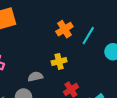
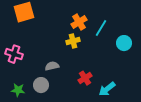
yellow cross: (59, 61) -> (73, 41), moved

